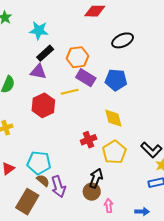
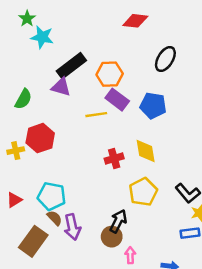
cyan star: (39, 31) -> (42, 37), moved
black ellipse: (123, 40) -> (165, 59), turned -40
black rectangle: (45, 53) -> (71, 66), size x1.4
red hexagon: (43, 105) -> (40, 138), moved
red cross: (89, 140) -> (114, 158), moved

